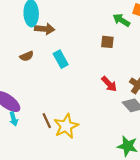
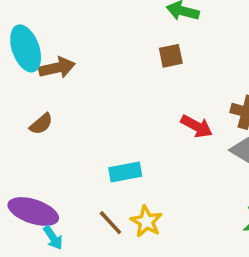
cyan rectangle: (61, 59) -> (125, 172), moved, turned -54
yellow star: (66, 126) -> (146, 221), size x0.7

